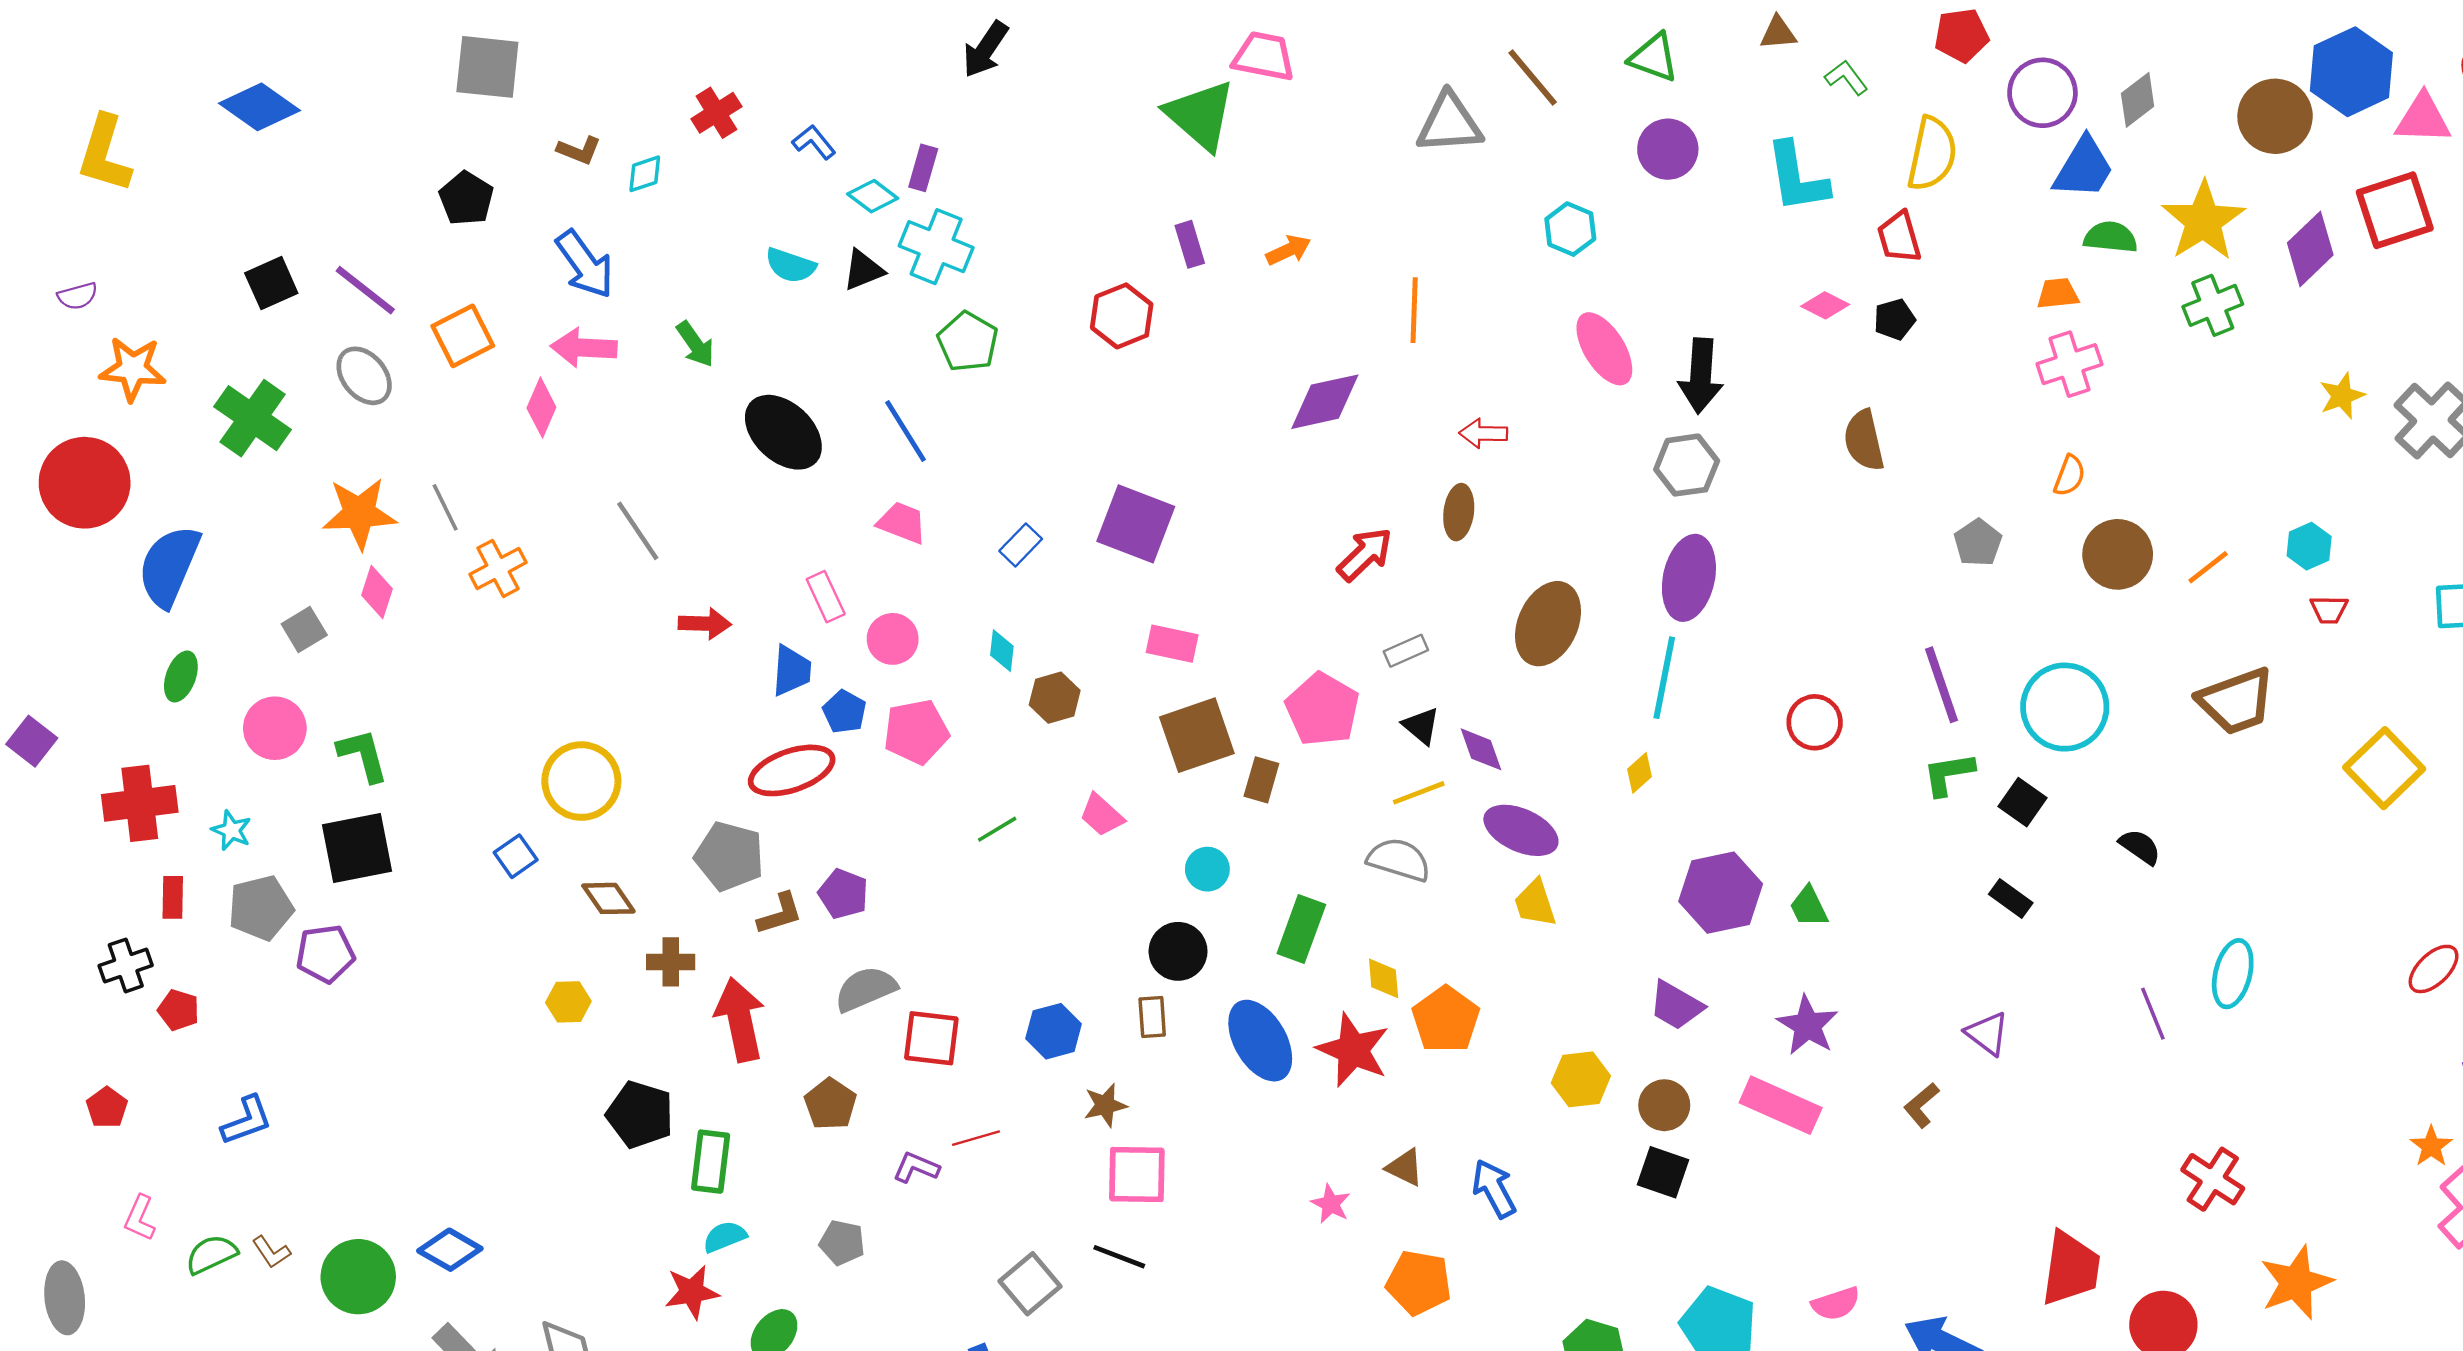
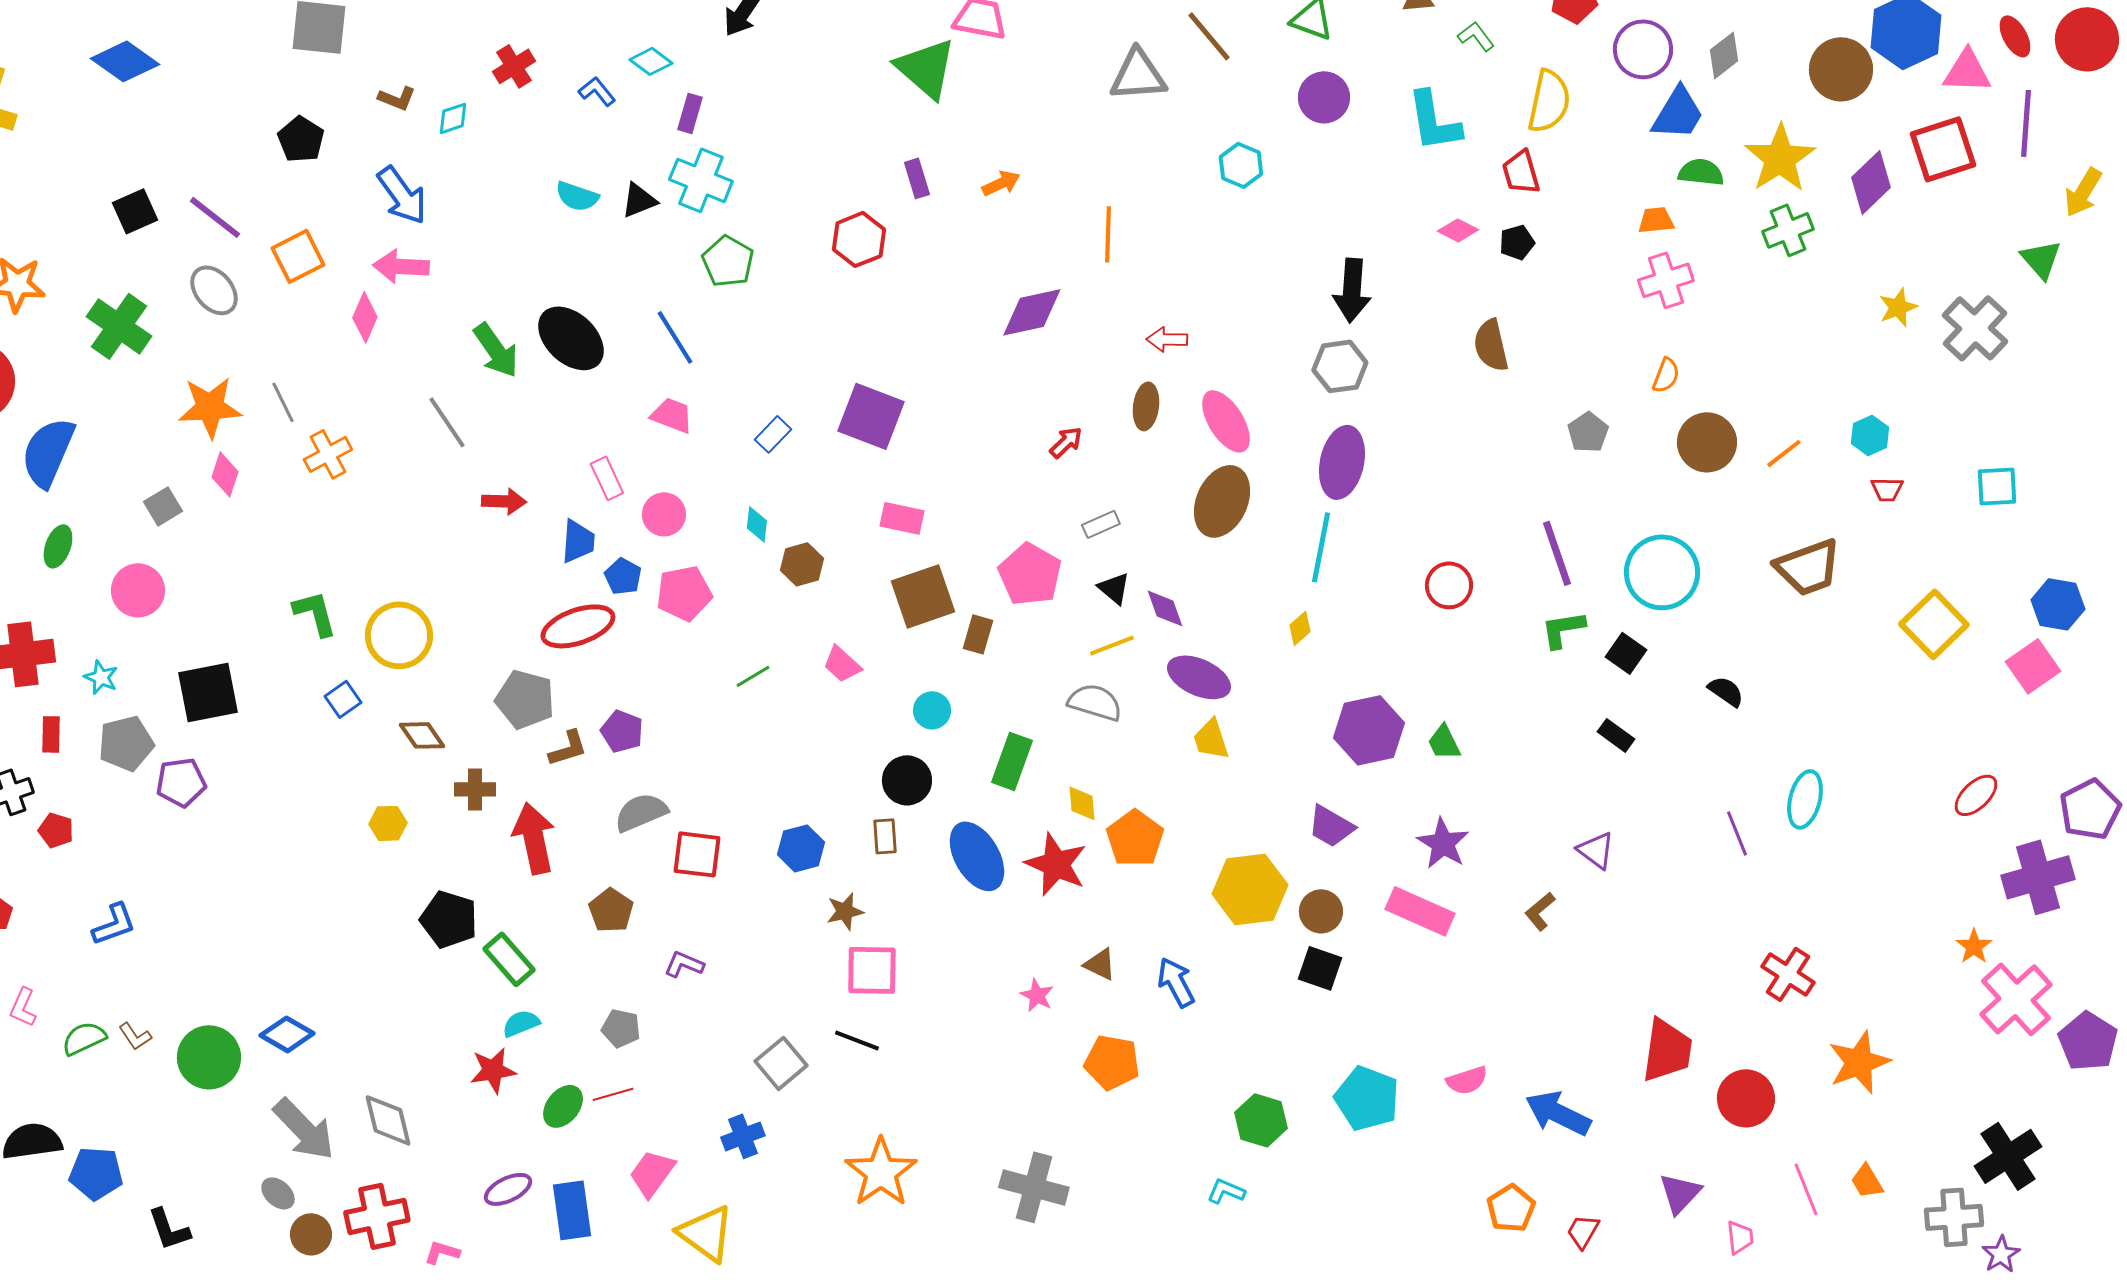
cyan diamond: (873, 196) -> (651, 61), moved
green arrow: (695, 344) -> (496, 350), moved, size x1.4
pink ellipse: (1604, 349) -> (1226, 421), moved
red arrow: (1365, 554) -> (1066, 442), size x0.7
green L-shape: (363, 755) -> (315, 613), moved
yellow hexagon: (1581, 1079) -> (1250, 889), size x1.5
red line: (976, 1138) -> (613, 1094), moved
green rectangle: (711, 1162) -> (509, 959), turned -48

